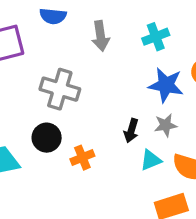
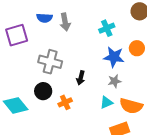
gray arrow: (101, 36) -> (65, 22), moved
black arrow: (131, 131) -> (81, 78), moved

